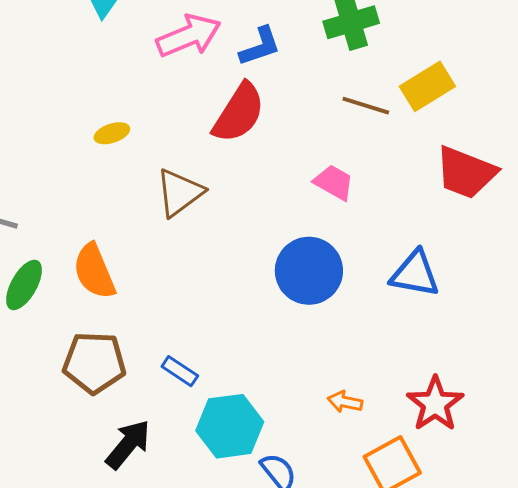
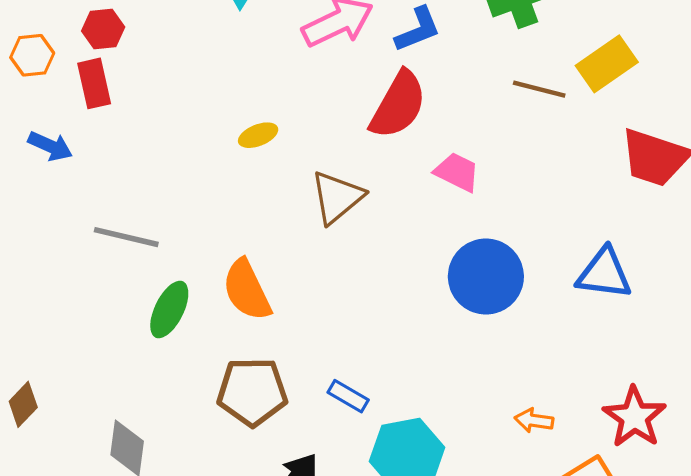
pink trapezoid: (334, 182) -> (457, 172), moved

